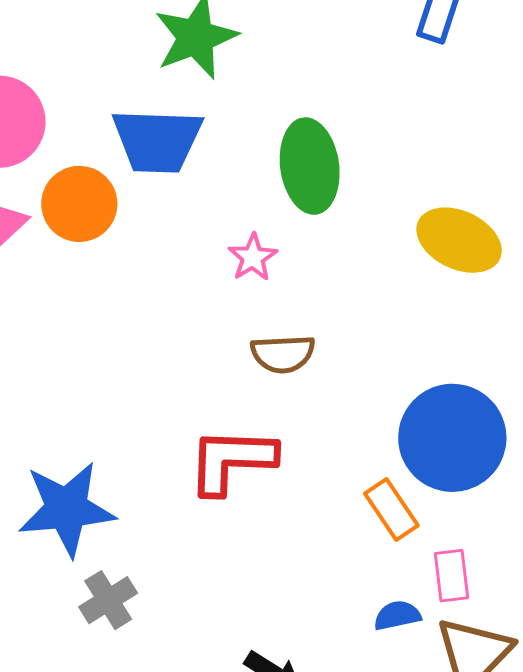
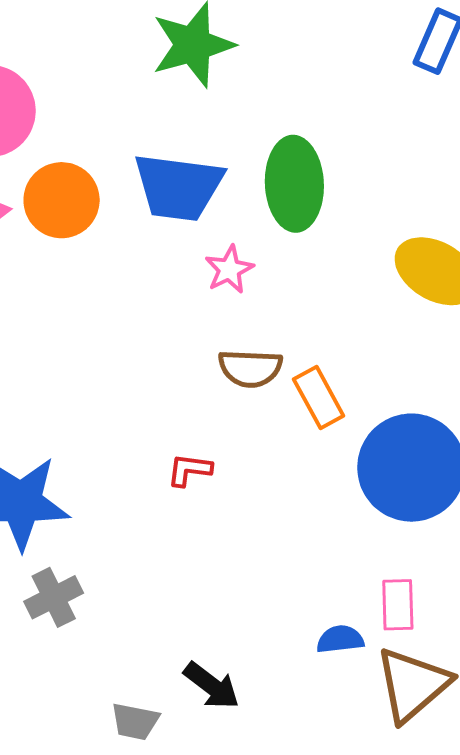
blue trapezoid: (157, 141) -> (178, 187), moved
red L-shape: (232, 461) -> (189, 470), size x0.5
orange rectangle: (391, 509) -> (319, 398), moved

